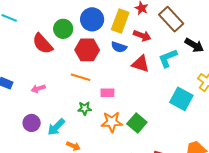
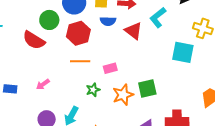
red triangle: (141, 64) -> (133, 31), turned 36
green square: (137, 123) -> (147, 88), turned -36

